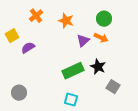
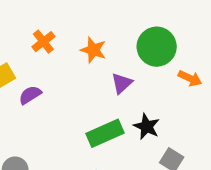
green circle: (104, 19) -> (157, 47), size x1.5
orange arrow: (101, 38) -> (190, 78), moved

